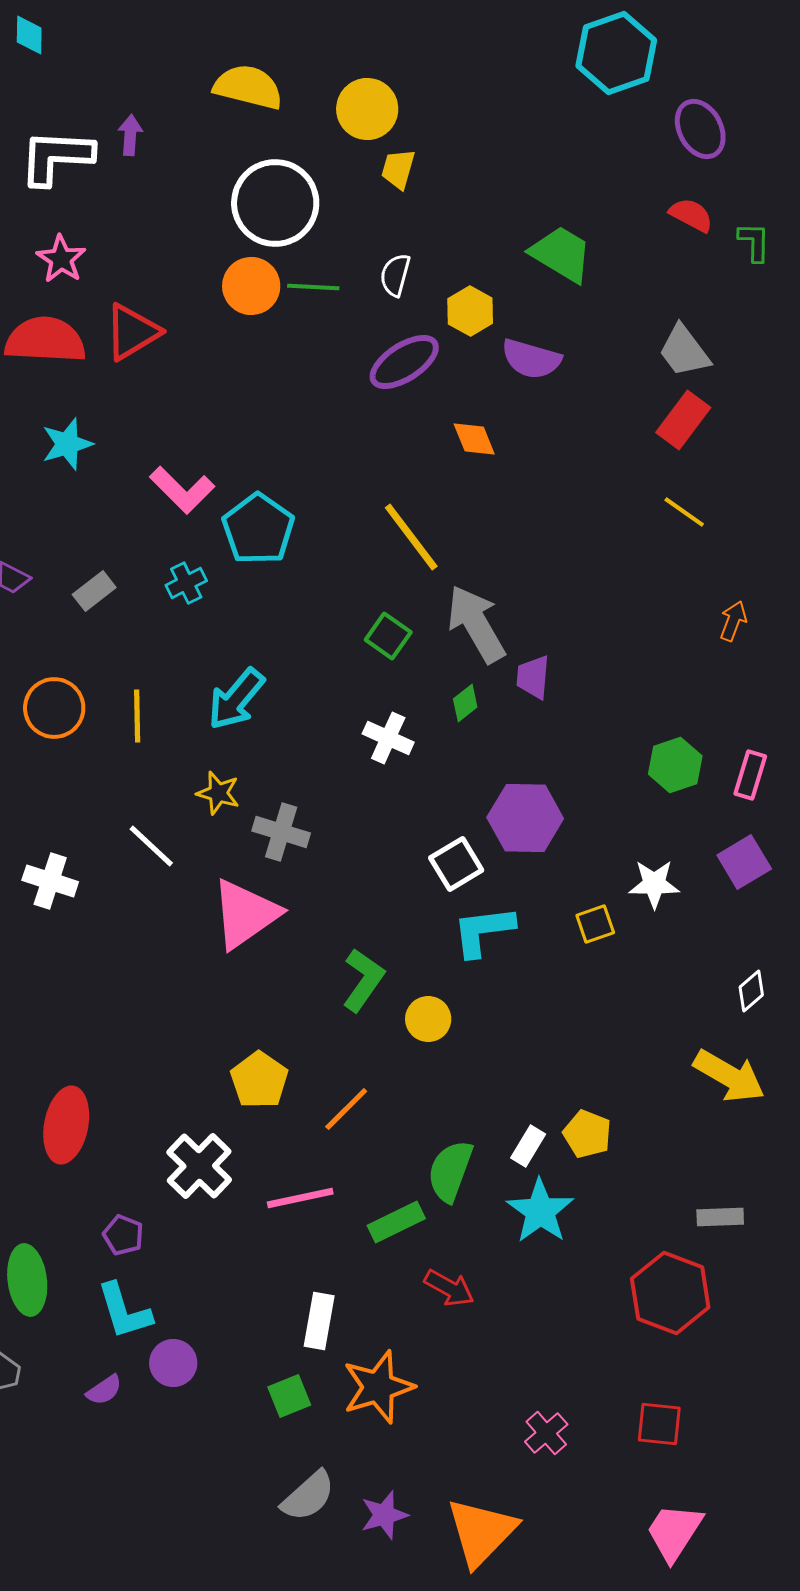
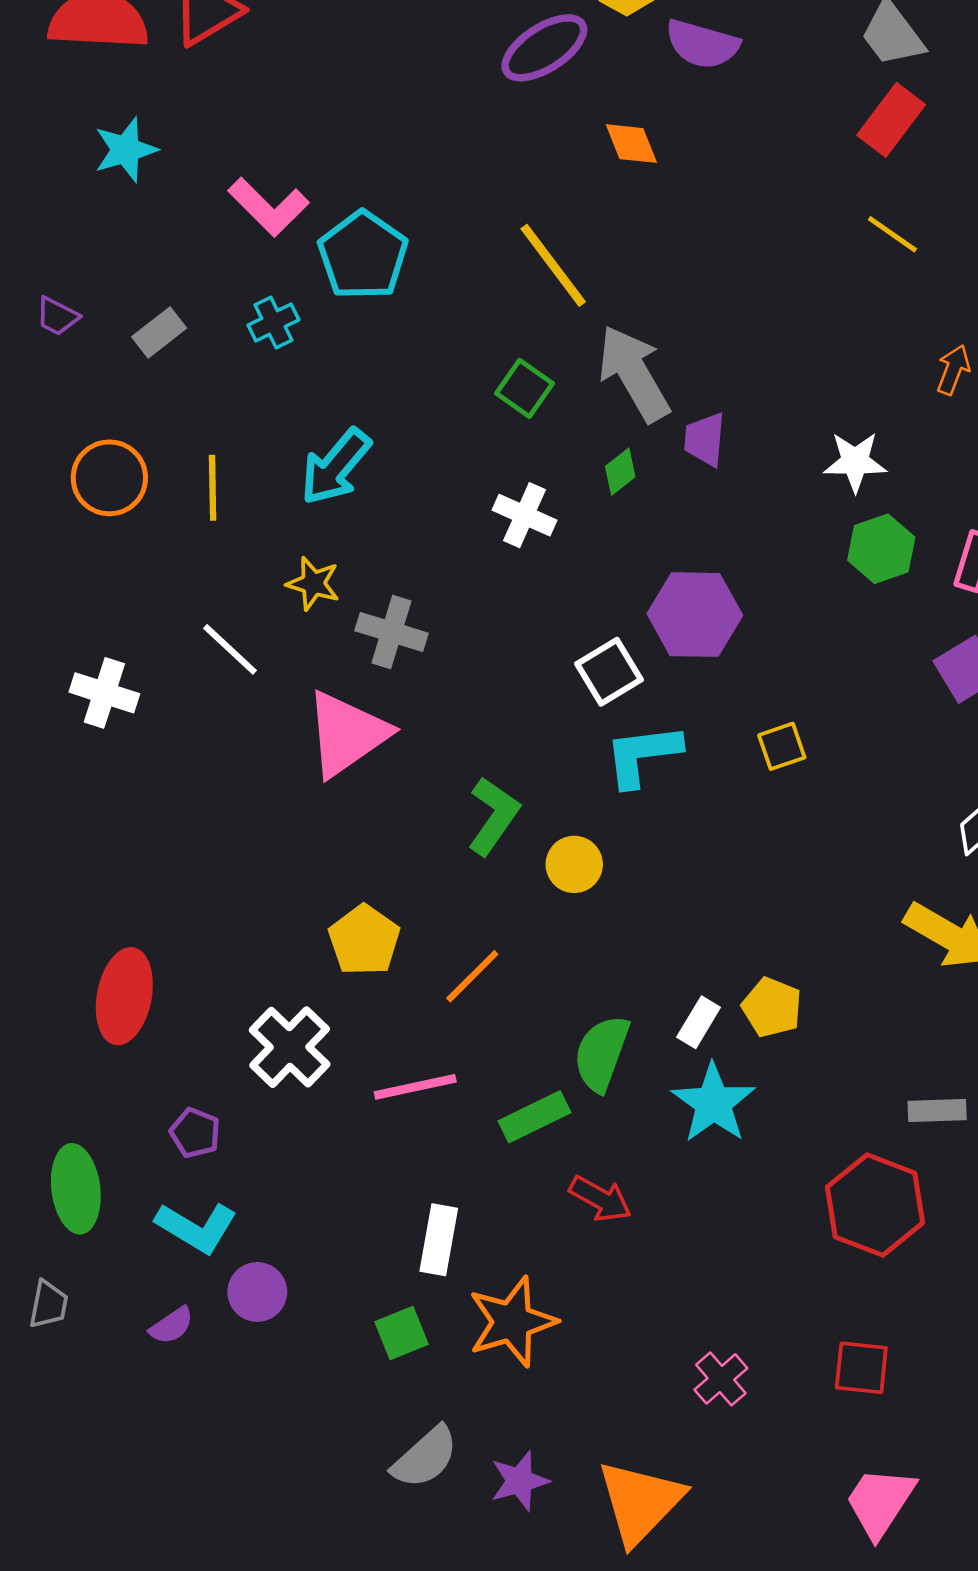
white star: (654, 884) -> (855, 462), moved
cyan L-shape: (124, 1311) -> (196, 1227), turned -42

